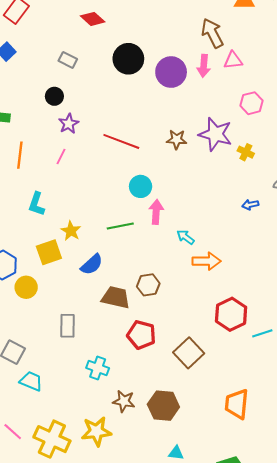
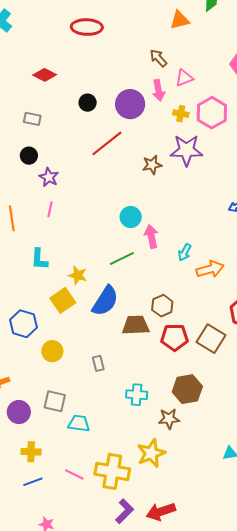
brown arrow: (212, 33) -> (158, 58), size x0.7
black circle: (128, 59) -> (88, 103), size x0.6
pink hexagon: (251, 103) -> (212, 113), size x1.4
red line: (121, 141) -> (107, 143), moved, turned -44
yellow cross: (246, 152) -> (181, 114), moved
cyan arrow: (185, 237) -> (185, 252), turned -84
blue semicircle: (92, 264) -> (105, 301), size x1.4
yellow circle: (26, 287) -> (52, 351), moved
gray rectangle: (67, 326) -> (98, 363), size x0.7
red pentagon: (141, 335) -> (175, 337), moved
brown square: (189, 353) -> (211, 339), moved
brown hexagon: (163, 406) -> (187, 389), moved

